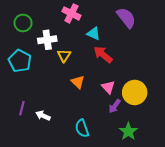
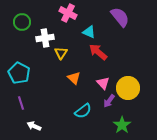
cyan pentagon: (20, 61) -> (19, 73), moved
purple line: (22, 108) -> (21, 103), turned -32
white arrow: (43, 116) -> (34, 126), moved
cyan semicircle: (82, 128) -> (83, 111), moved, turned -108

